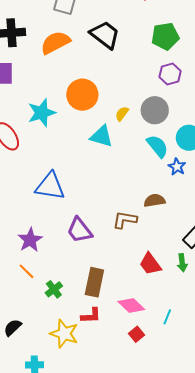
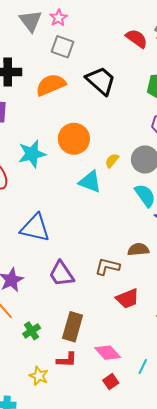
red trapezoid: (150, 264) -> (127, 299), moved, turned -80
yellow star: (64, 334) -> (39, 376), size x0.7

